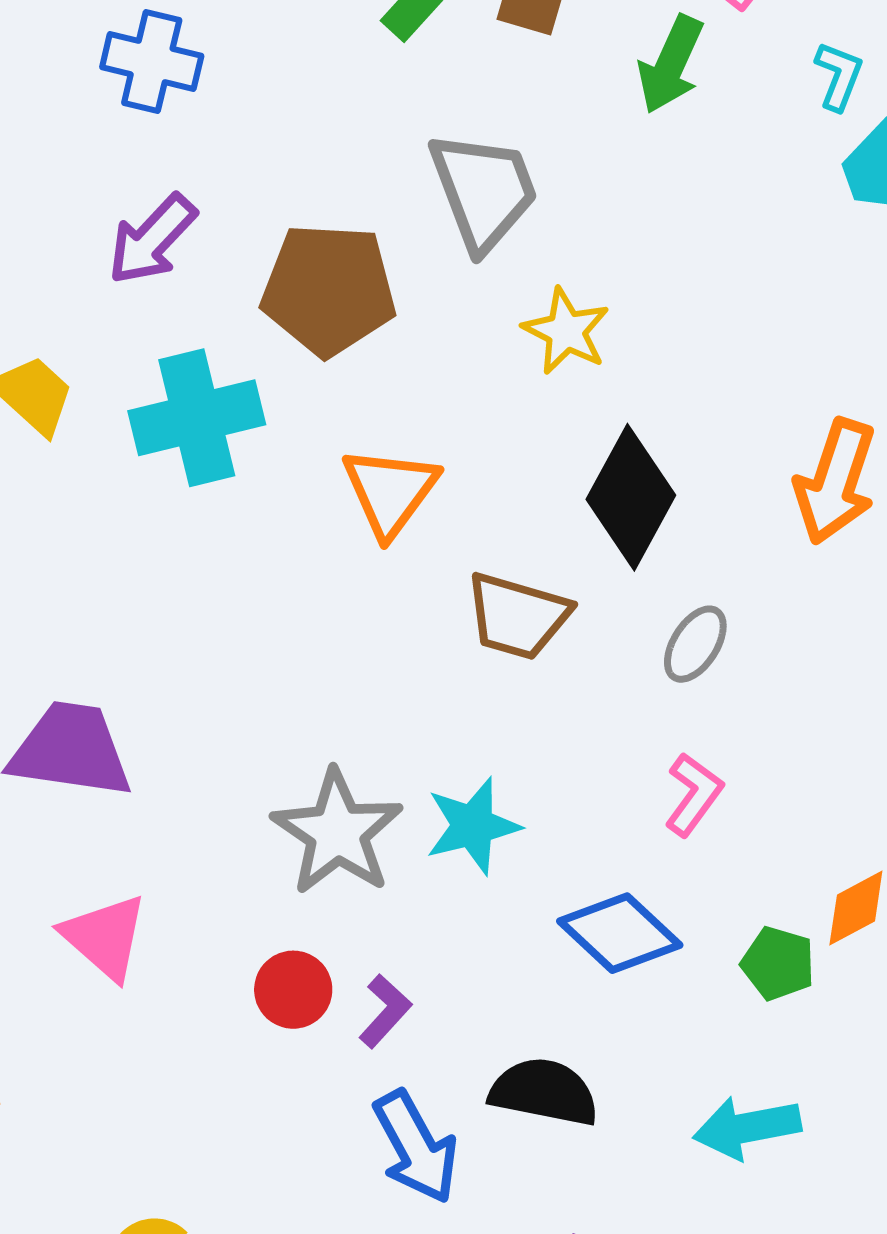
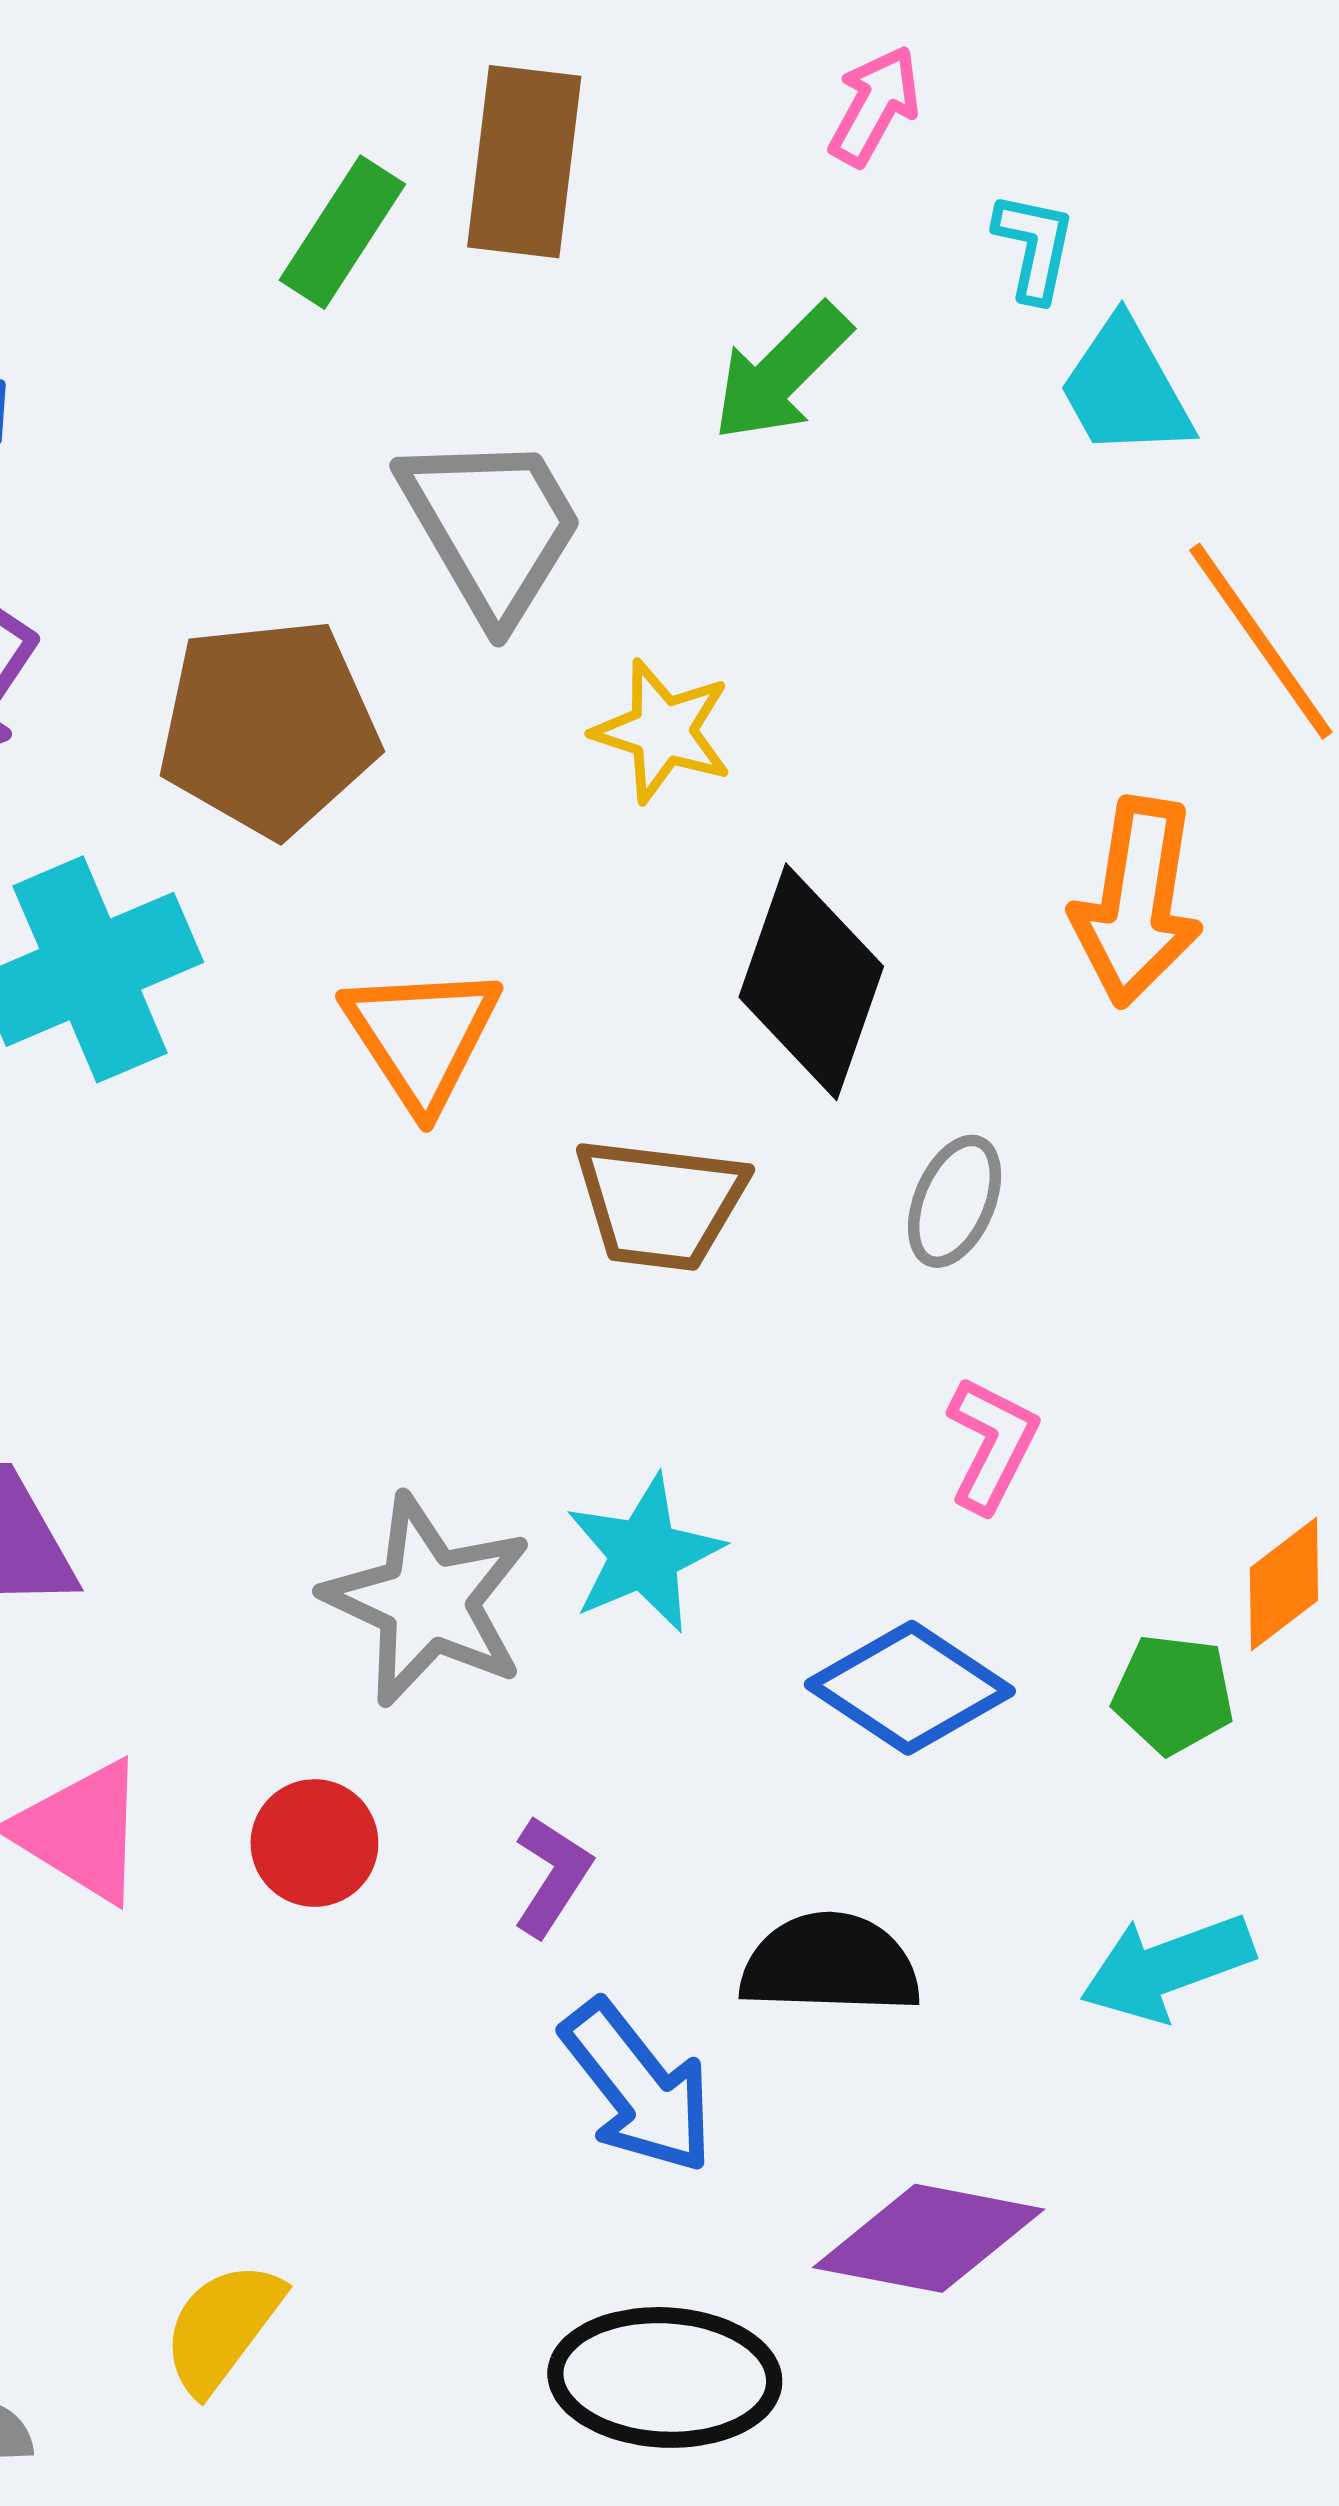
green arrow: (671, 64) -> (782, 372), moved, turned 30
red circle: (293, 990) -> (314, 1843), moved

